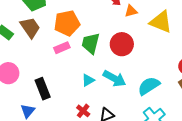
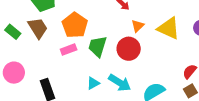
orange triangle: (131, 11) -> (138, 26), moved, turned -32
orange pentagon: (67, 23) -> (75, 25), turned -30

